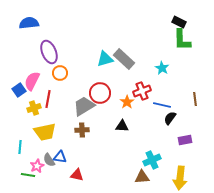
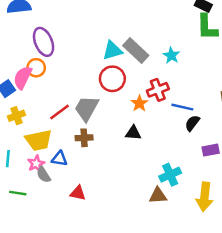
cyan star: (162, 68) -> (171, 55), moved
orange circle: (60, 73) -> (36, 68), moved
red circle: (100, 93) -> (112, 79), moved
red line: (48, 99) -> (59, 112), moved, turned 42
gray trapezoid: (84, 106) -> (87, 108), turned -30
yellow cross: (34, 108) -> (16, 116), moved
blue triangle: (60, 157) -> (59, 159), moved
pink star: (37, 166) -> (36, 164), moved

